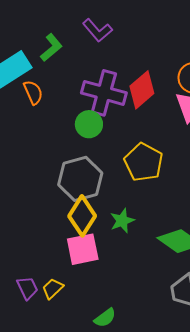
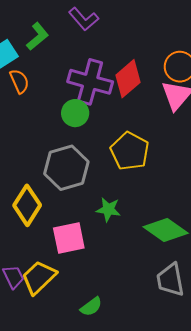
yellow diamond: (82, 216) -> (27, 205), moved
green star: (122, 221) -> (108, 209), turned 30
yellow trapezoid: (53, 289) -> (39, 277), size x1.6

